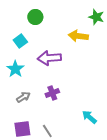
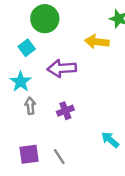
green circle: (35, 17) -> (45, 19), size x1.5
gray arrow: (23, 97) -> (30, 106), moved, turned -64

